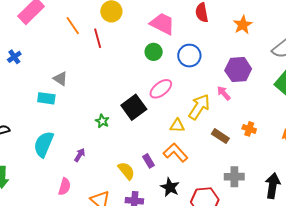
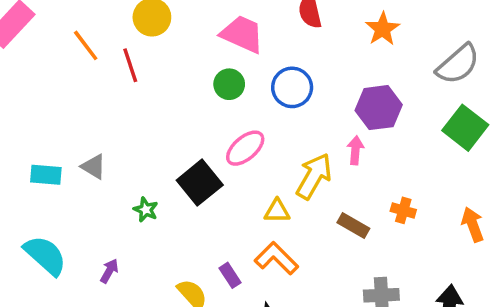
gray triangle: (60, 79) -> (94, 167), moved
pink arrow: (224, 93) -> (355, 150), turned 49
cyan semicircle: (44, 144) -> (45, 255), turned 112

